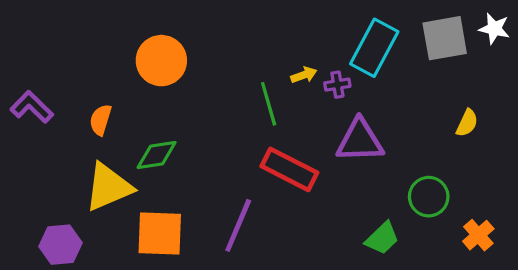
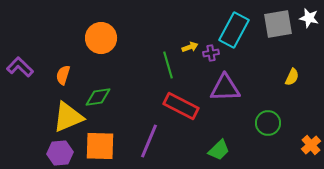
orange cross: (478, 235) -> (311, 145), moved
green trapezoid: (382, 238) -> (219, 150), moved
purple hexagon: (61, 245) -> (60, 153), moved

